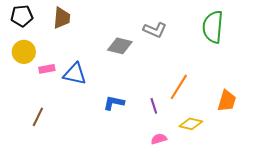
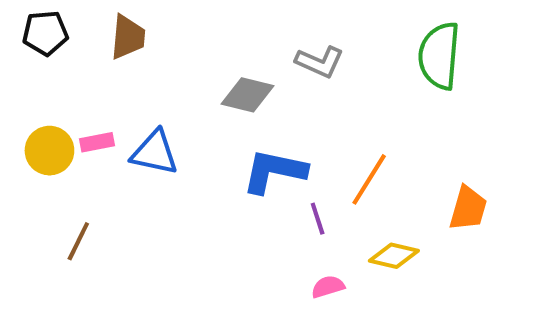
yellow circle: (24, 52) -> (49, 151), moved
blue L-shape: (114, 103) -> (274, 171), moved, size x1.5

